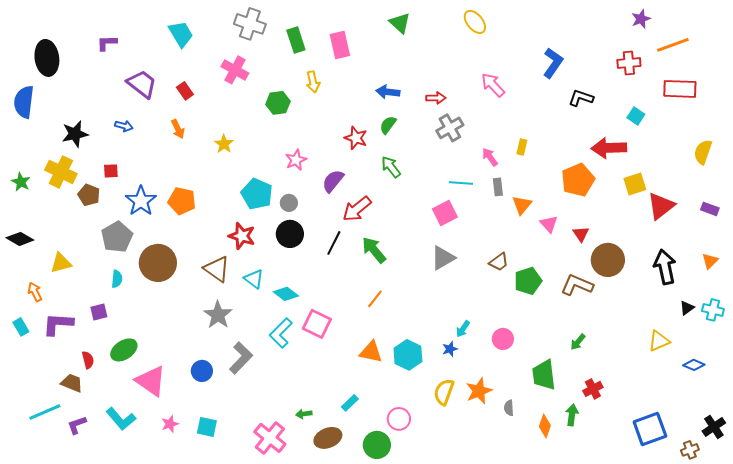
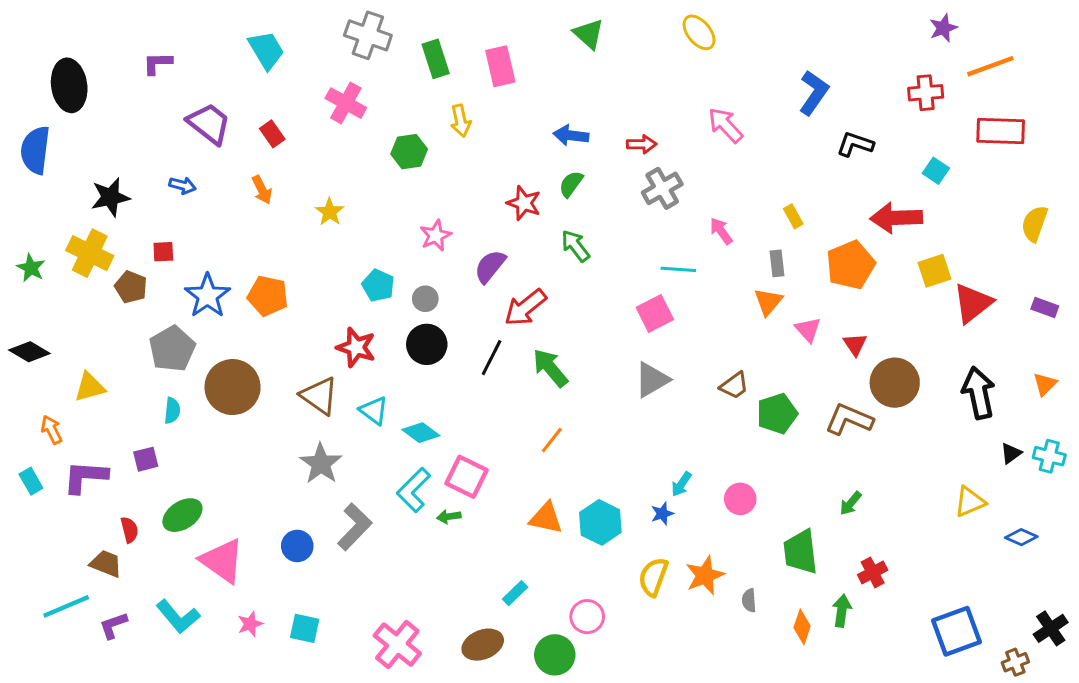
yellow rectangle: (522, 147) -> (793, 216), moved, turned -42
gray rectangle: (498, 187) -> (777, 263), moved
cyan pentagon: (257, 194) -> (378, 285), size x0.7
green arrow: (304, 414) -> (449, 517), moved

